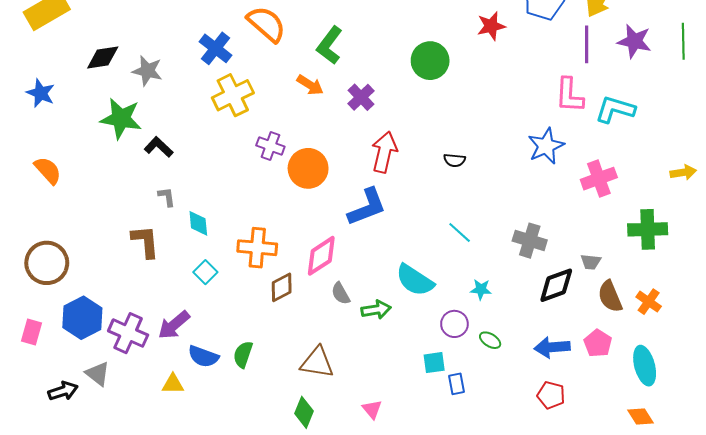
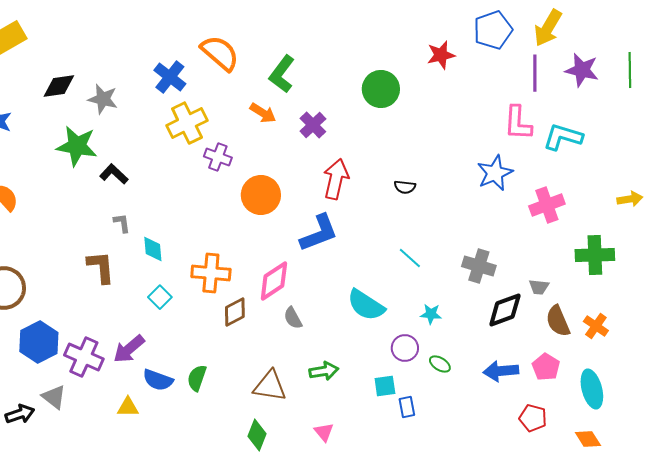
purple cross: (270, 146) -> (218, 157), moved
green arrow: (376, 310) -> (324, 371), moved
red pentagon: (551, 395) -> (533, 418), moved

